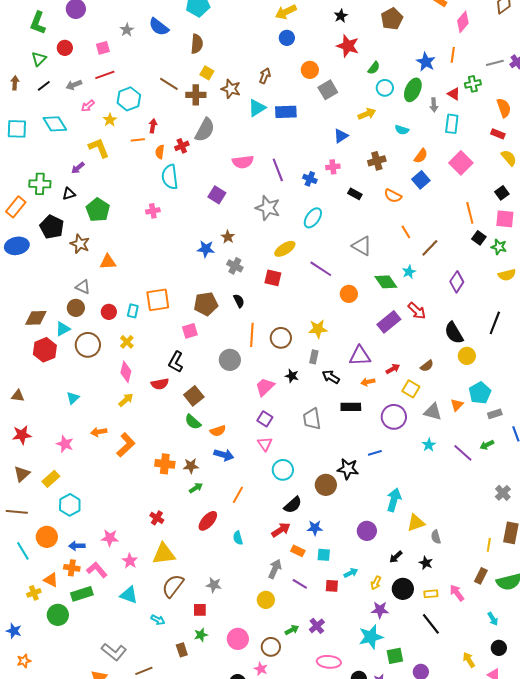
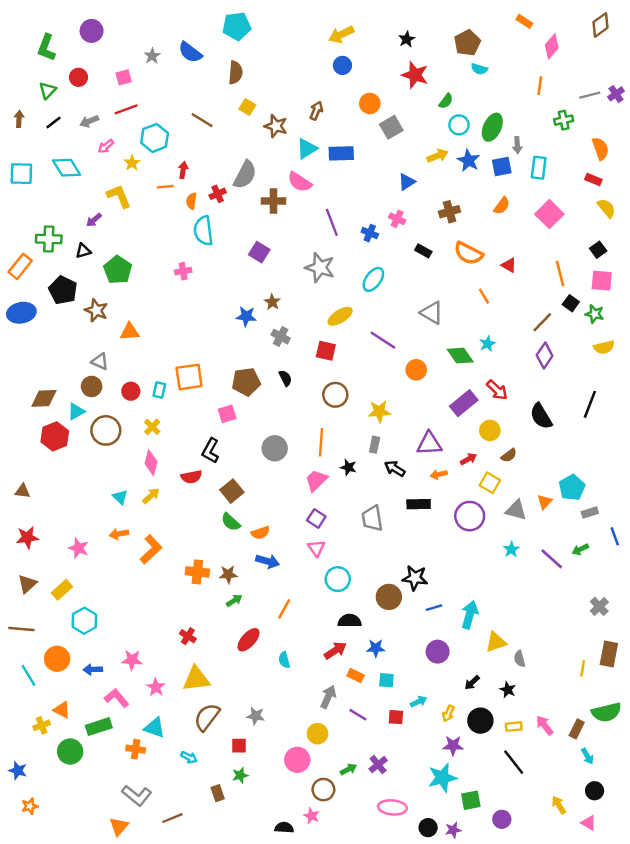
blue star: (426, 62) -> (469, 161), moved
red triangle: (454, 94) -> (509, 265), moved
brown cross: (196, 95) -> (273, 201), moved
cyan semicircle: (402, 130) -> (479, 69), moved
pink semicircle: (243, 162) -> (300, 182), moved, turned 40
pink cross: (333, 167) -> (397, 219), turned 32
blue square: (421, 180) -> (502, 166), moved, turned 30
orange semicircle: (393, 196) -> (469, 253), size x1.4
brown line: (430, 248) -> (542, 322), moved
orange line: (252, 335) -> (321, 442), moved
brown circle: (281, 338) -> (335, 395), moved
yellow circle: (467, 356) -> (490, 430), moved
cyan triangle: (73, 398) -> (120, 497), moved, turned -32
blue line: (375, 453) -> (434, 608), moved
black semicircle: (293, 505) -> (350, 621), turned -138
orange cross: (72, 568) -> (136, 749), moved
brown rectangle: (481, 576) -> (577, 729), moved
pink circle: (238, 639) -> (297, 760), moved

